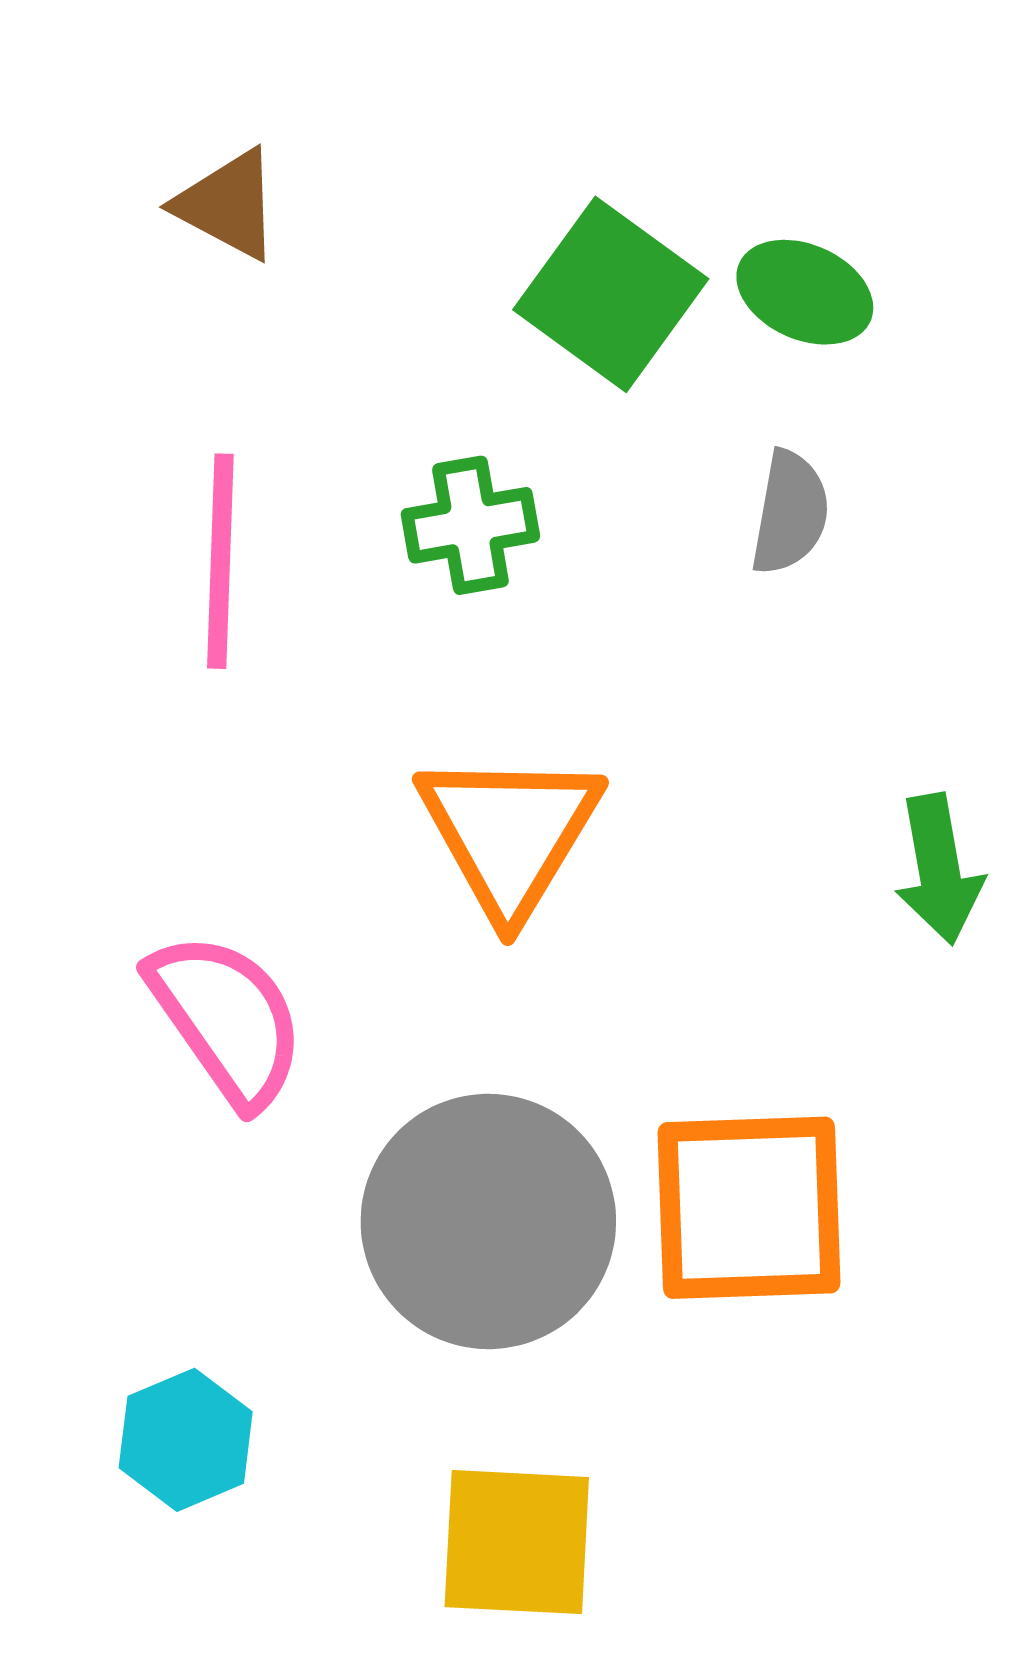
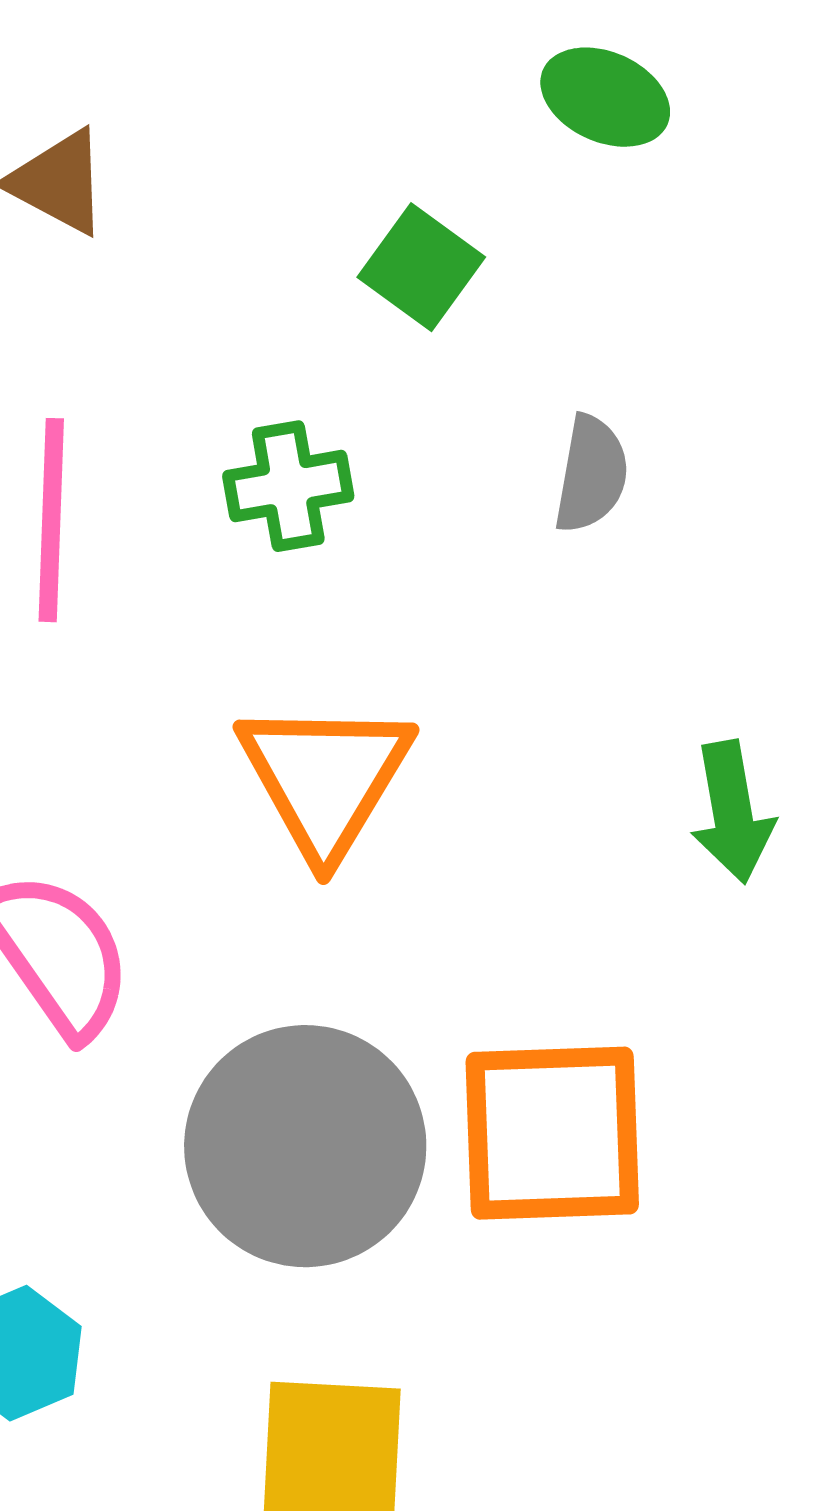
green ellipse: (805, 292) -> (605, 97), moved
green square: (611, 294) -> (421, 267), size x0.7

